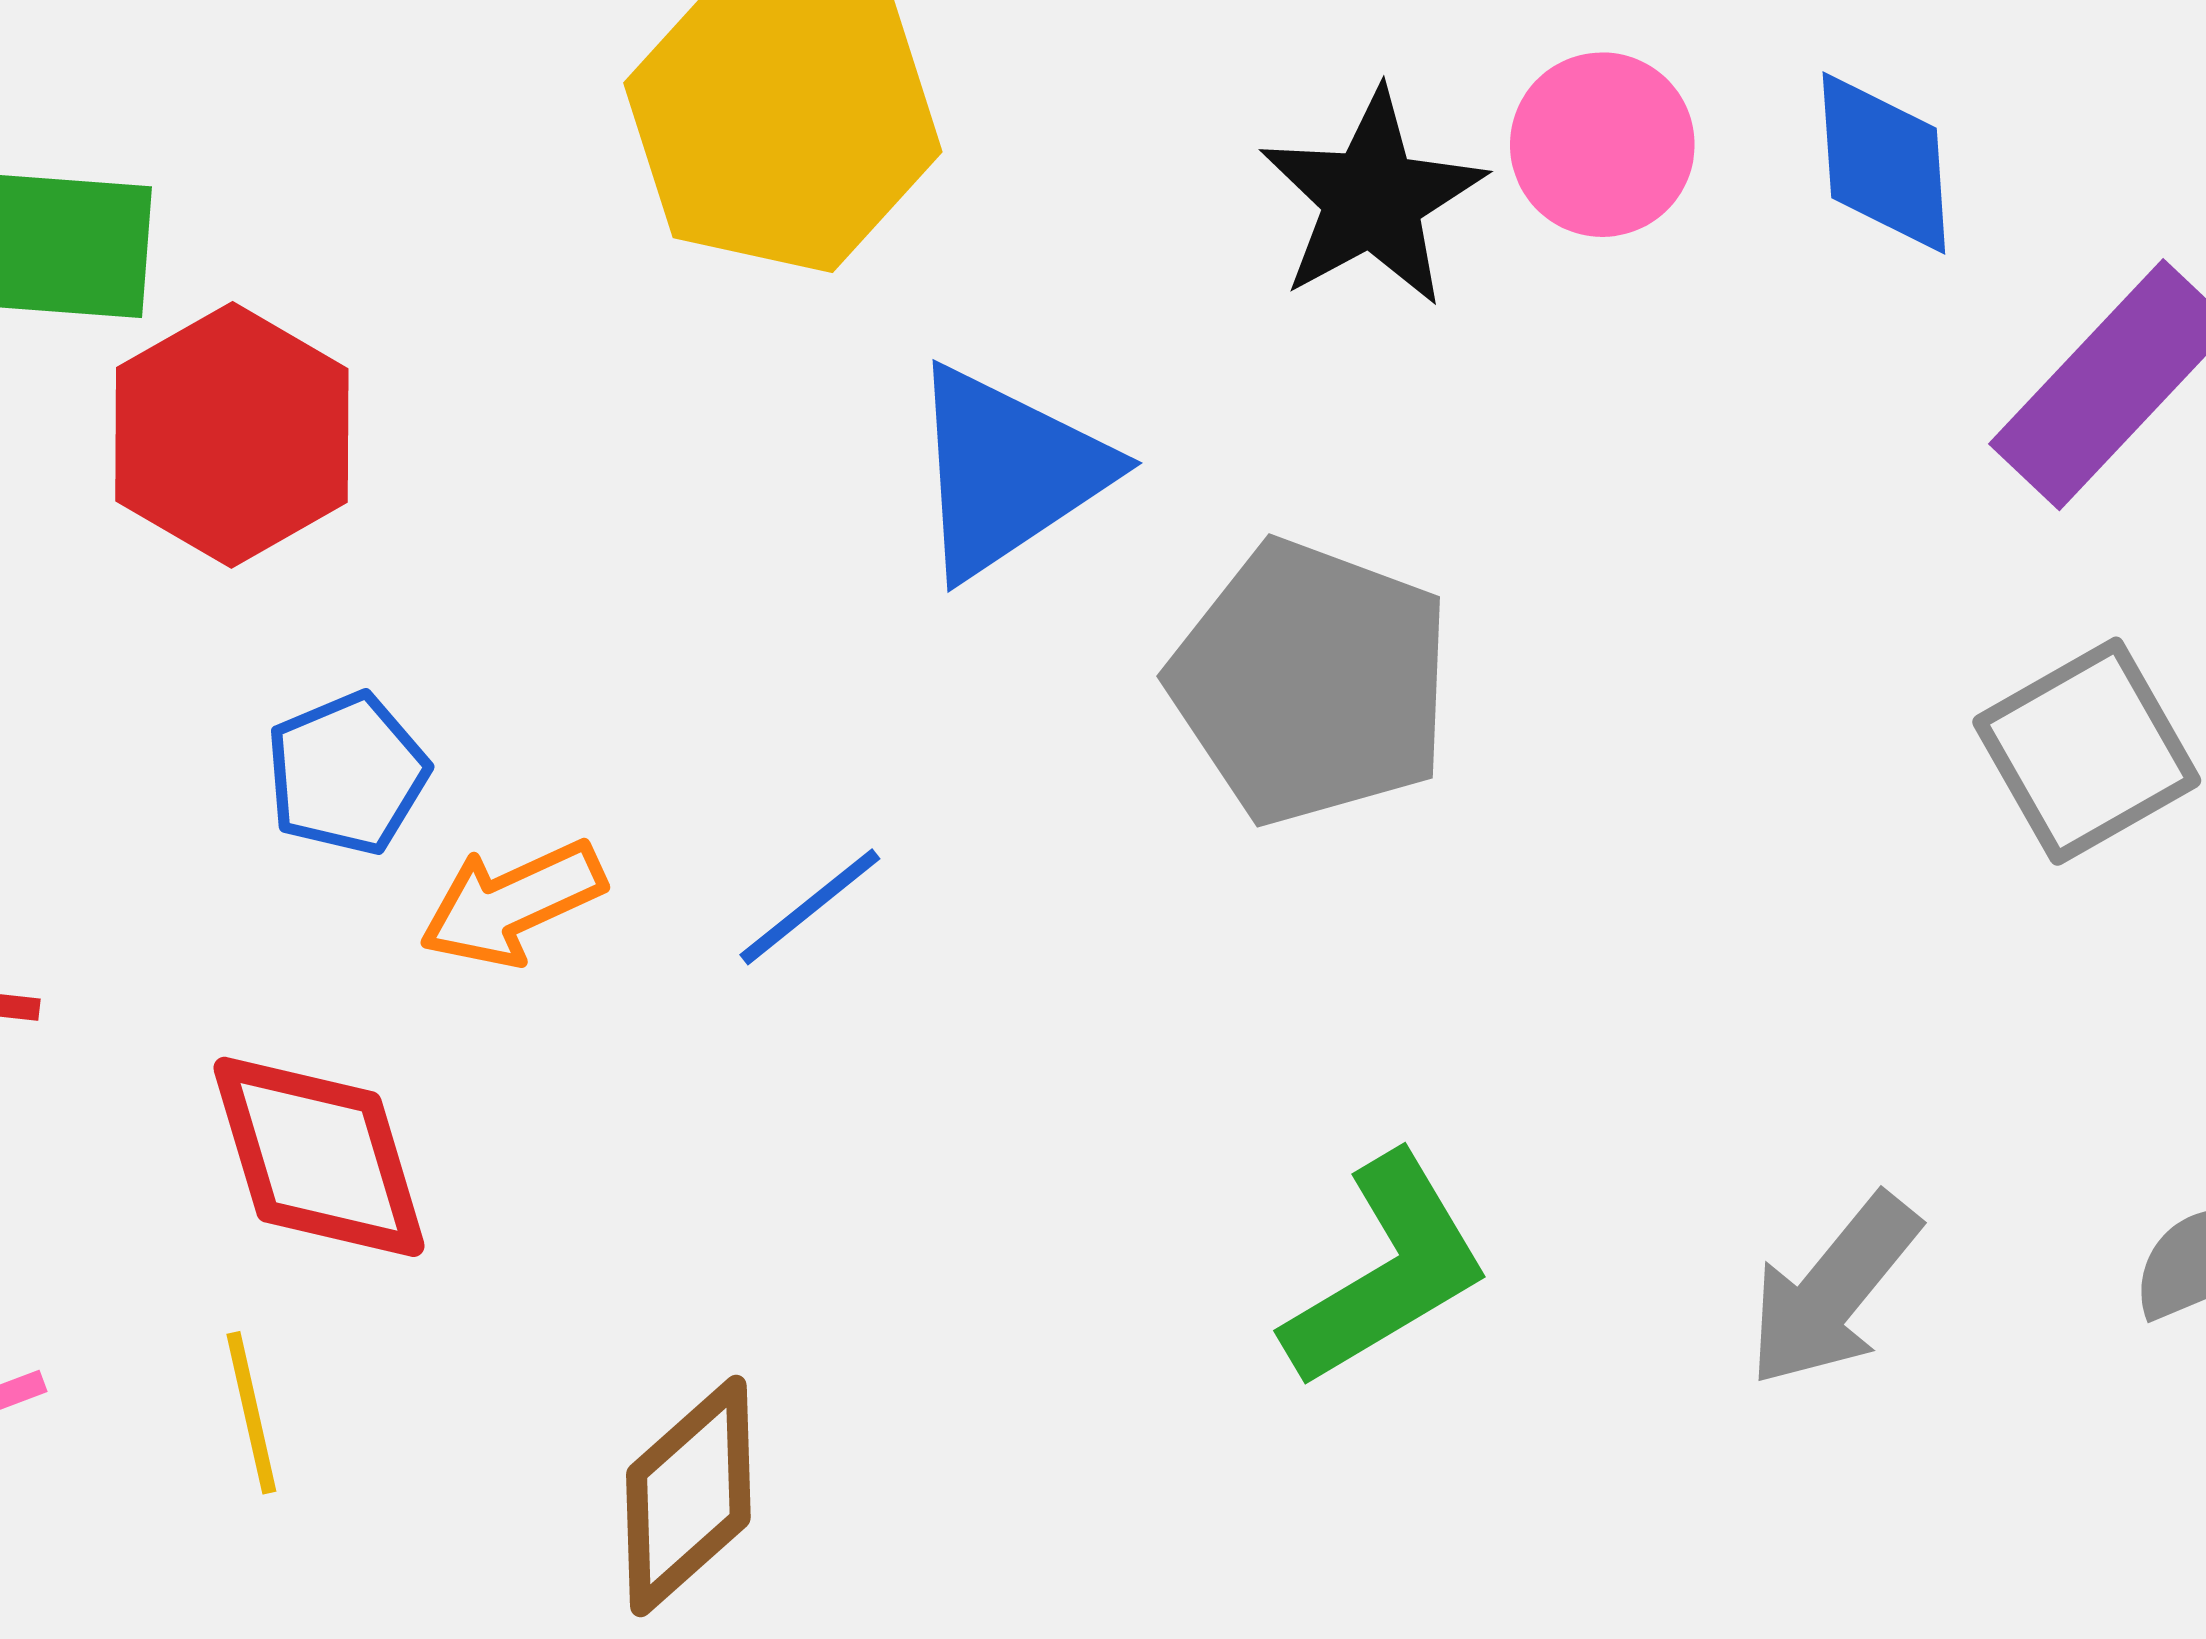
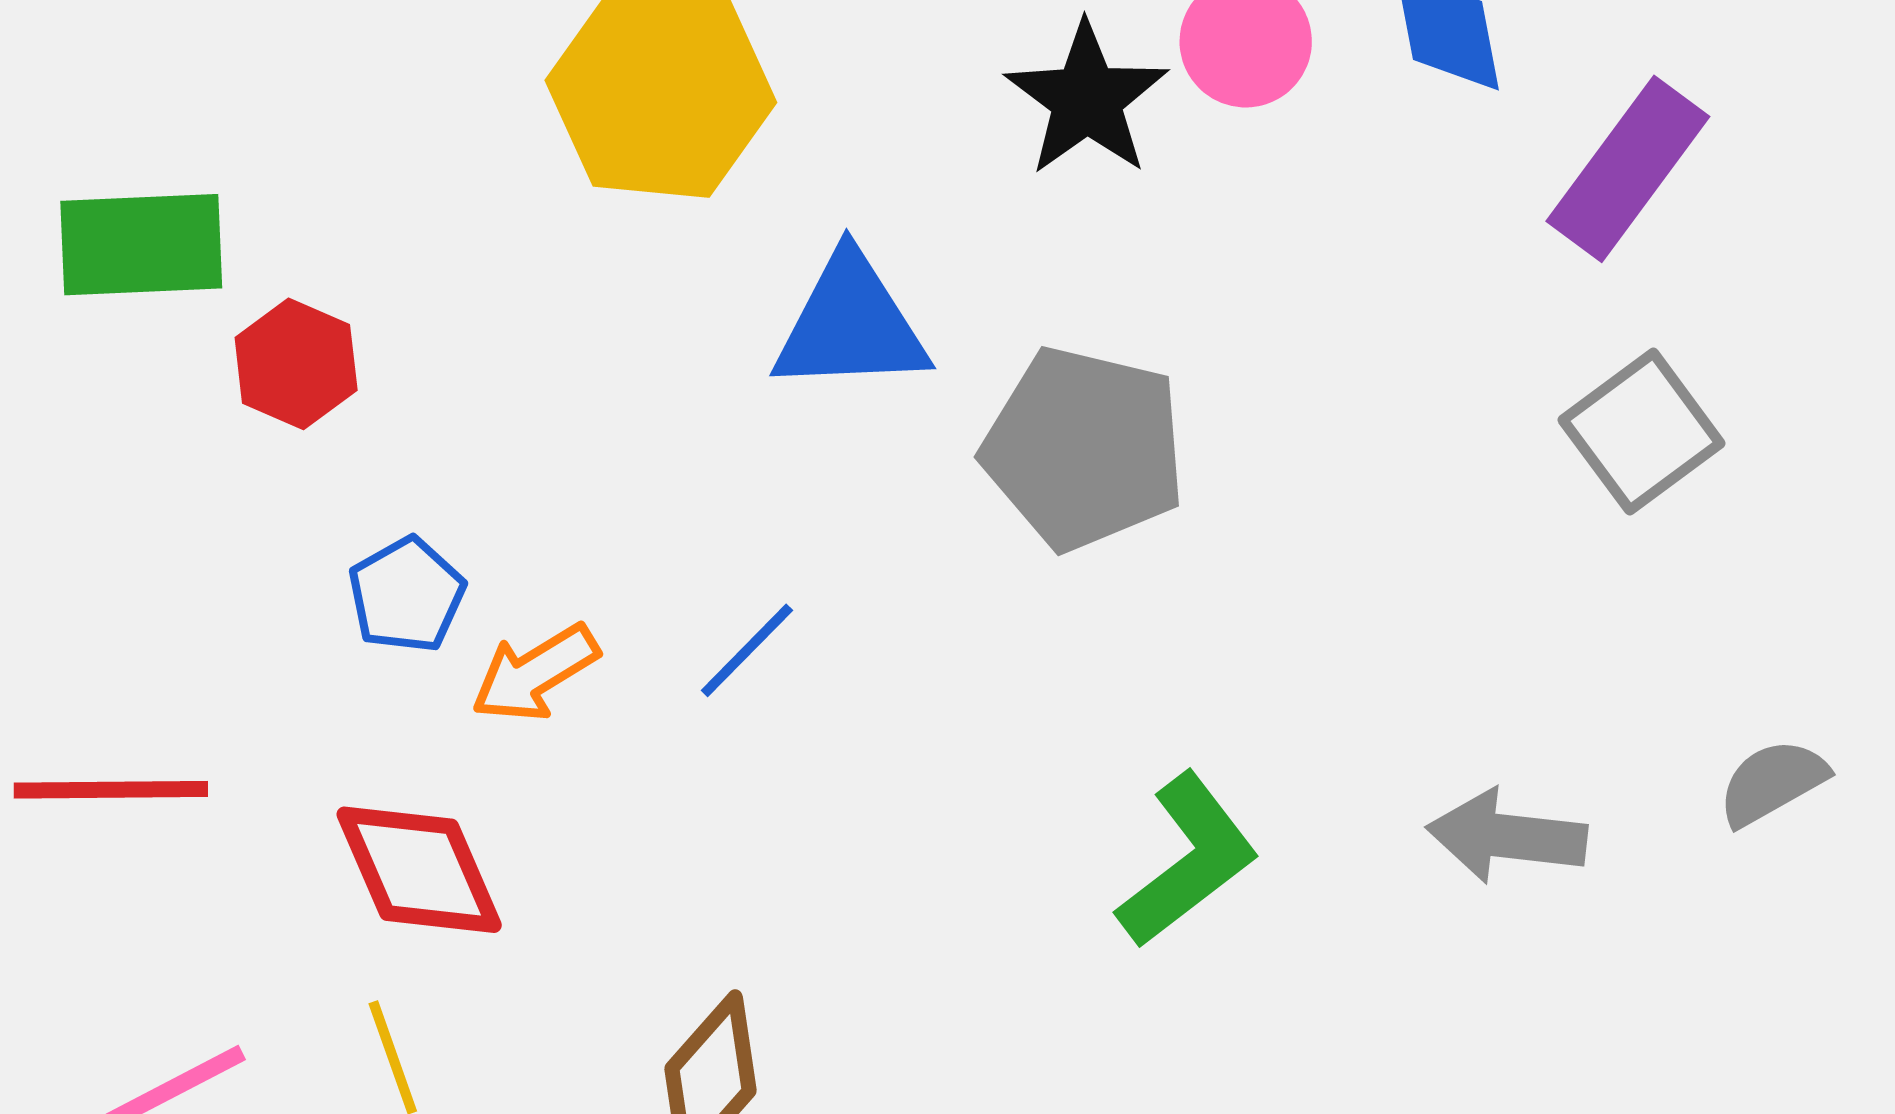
red hexagon: (232, 435) -> (296, 364), size x0.7
blue triangle: (1008, 472) -> (851, 324), turned 38
gray arrow: (1833, 1290) -> (1507, 836), turned 64

